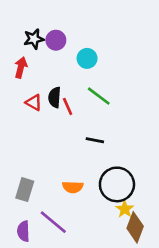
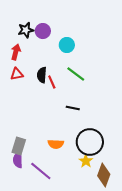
red triangle: (34, 103) -> (17, 74), moved, turned -40
yellow star: (125, 209) -> (86, 161), moved
purple semicircle: (23, 231) -> (18, 160), moved

